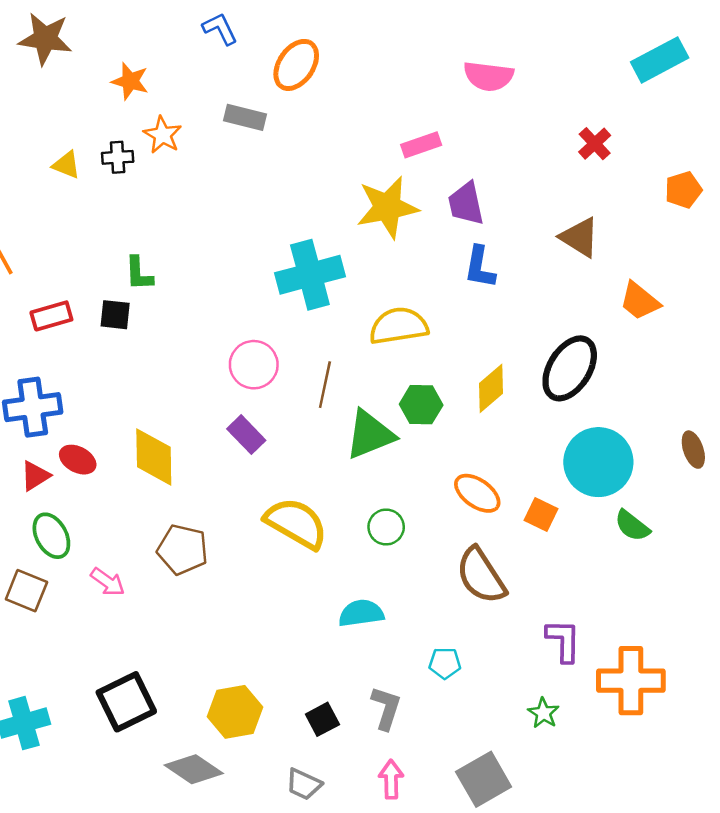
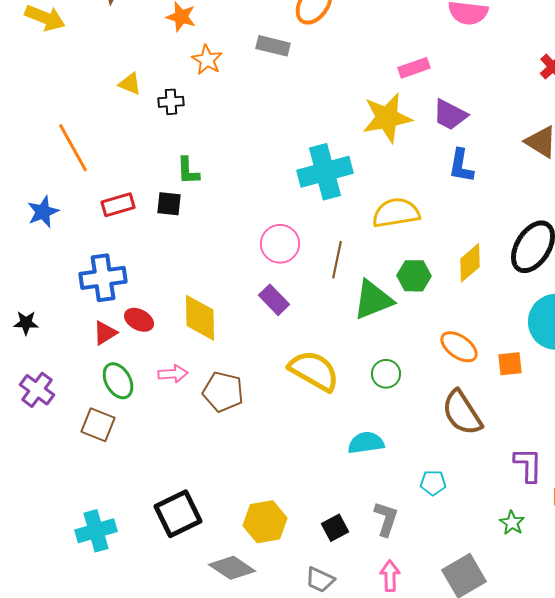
black cross: (118, 157) -> (171, 102), moved
purple trapezoid: (466, 204) -> (450, 115), turned -51
orange square: (541, 515) -> (510, 364), turned -32
pink arrow: (108, 582) -> (173, 374), moved, turned -40

